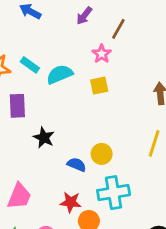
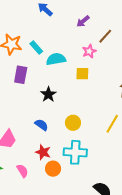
black star: (44, 138) -> (48, 94), moved
blue semicircle: (77, 165) -> (41, 125), moved

